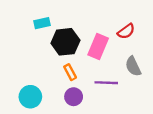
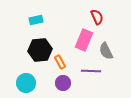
red semicircle: (126, 31) -> (97, 17), moved, turned -77
black hexagon: (65, 42) -> (40, 50), moved
gray semicircle: (133, 66) -> (106, 51), moved

